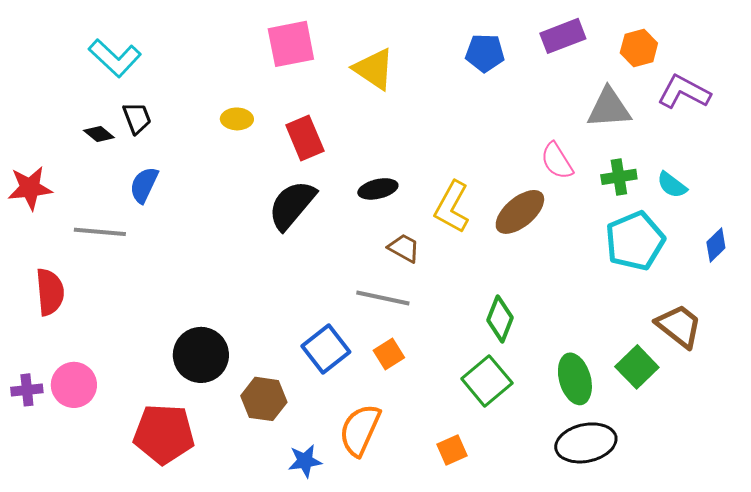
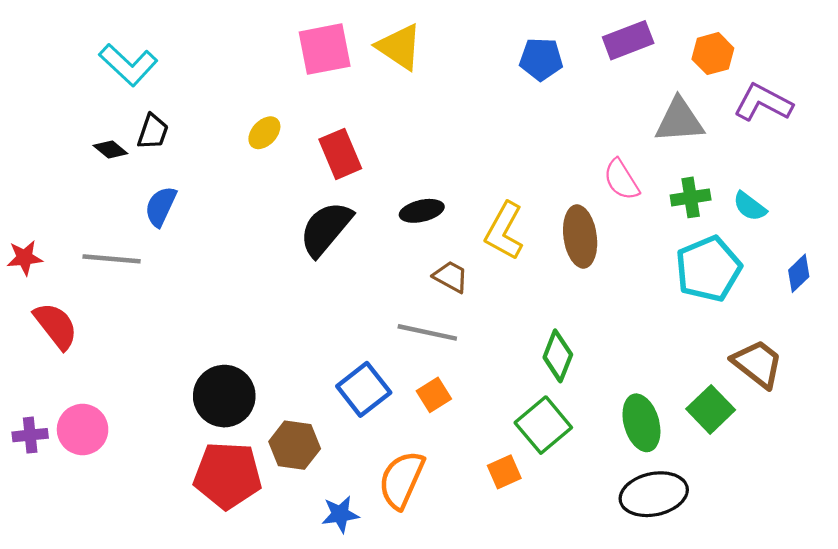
yellow triangle: (374, 69) -> (399, 47), moved
black trapezoid: (137, 118) -> (153, 132), turned 40
yellow ellipse: (237, 119) -> (264, 133), turned -48
red star: (30, 188) -> (25, 258), moved, size x0.7
brown ellipse: (520, 212) -> (580, 237), turned -58
red semicircle: (50, 292) -> (56, 326), turned -33
red pentagon: (164, 434) -> (228, 475), moved
orange square: (452, 450) -> (504, 472), moved

